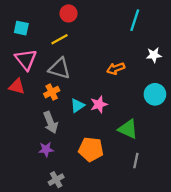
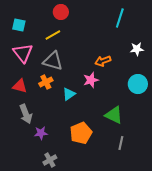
red triangle: (17, 86) -> (20, 86), moved
pink star: (99, 104) -> (91, 80), moved
gray arrow: (51, 122) -> (26, 114), moved
orange pentagon: (91, 149) -> (81, 133), turned -30

